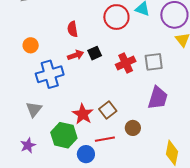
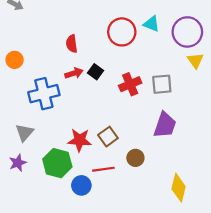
orange circle: (31, 45) -> (15, 60), moved
black square: (95, 53) -> (96, 72), turned -32
red star: (83, 114) -> (80, 140), turned -30
purple star: (28, 145) -> (18, 163), moved

